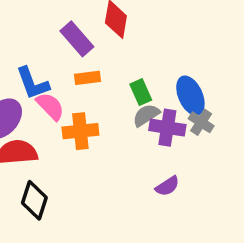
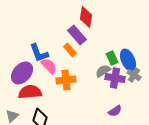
purple rectangle: (77, 39) -> (77, 35), moved
orange rectangle: (88, 78) -> (70, 50), turned 56
green rectangle: (141, 92) -> (112, 58), moved

